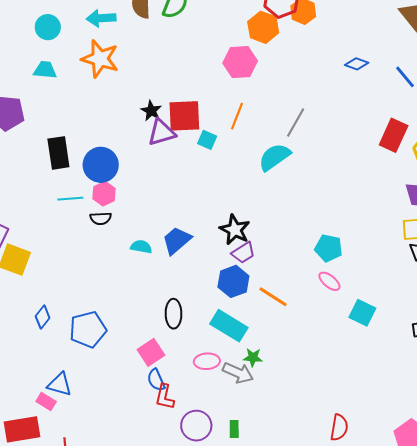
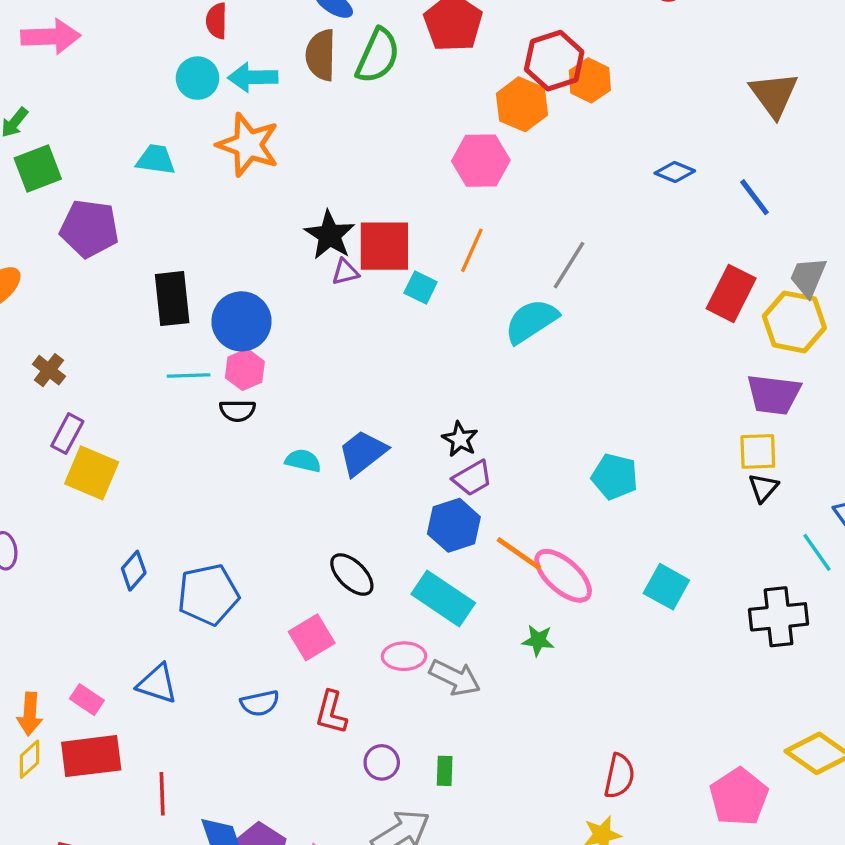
cyan circle: (48, 27) -> (198, 78), moved
black star: (151, 111) -> (330, 235), size x1.4
purple triangle: (162, 132) -> (345, 272), size x0.6
black star: (235, 230) -> (460, 439), size x0.7
pink ellipse: (329, 281) -> (563, 576), moved, size x1.6
black ellipse: (174, 314) -> (352, 575), turned -48
green star: (253, 357) -> (538, 640), moved
blue semicircle: (156, 380) -> (260, 703), moved, turned -80
pink rectangle: (46, 401) -> (87, 700), moved
purple circle: (196, 426) -> (382, 762), size x0.7

